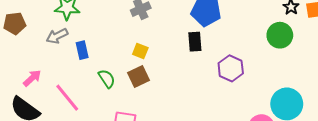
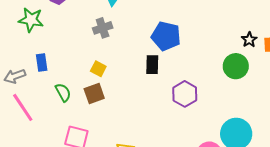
gray arrow: (57, 36) -> (15, 76), moved

